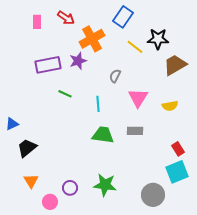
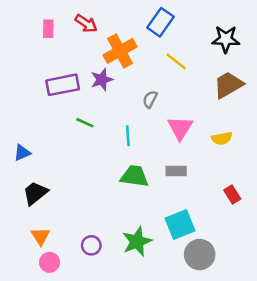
black star: (158, 39) -> (226, 39), moved
blue triangle: (12, 124) -> (22, 153), moved
cyan square: (177, 172) -> (180, 224), moved
green star: (105, 185) -> (137, 241), turned -30
pink circle: (50, 202) -> (50, 262), moved

